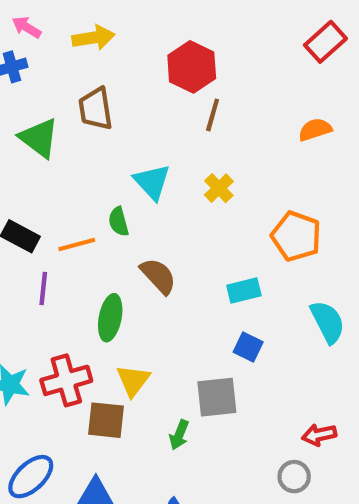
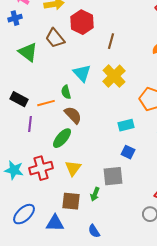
red hexagon: (192, 67) -> (82, 22), moved
brown trapezoid: (96, 109) -> (55, 38), turned -30
yellow cross: (219, 188) -> (114, 76), size x1.6
brown semicircle: (158, 276) -> (73, 115), moved
green ellipse: (110, 318) -> (62, 138), turned 30
brown square: (106, 420) -> (71, 201), moved

